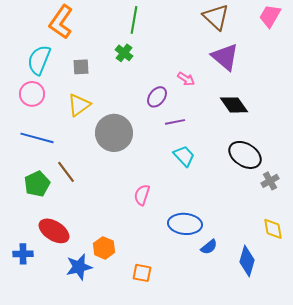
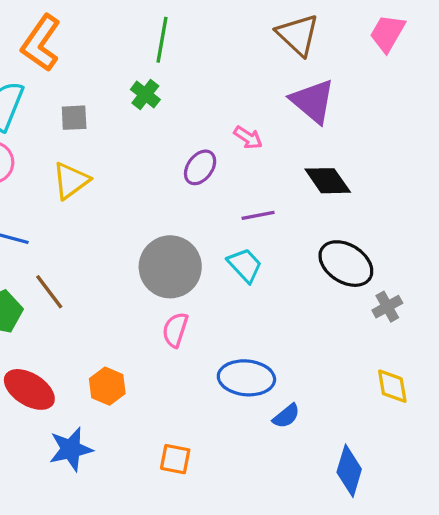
purple line: (175, 122) -> (258, 215), moved
gray circle: (114, 133) -> (170, 267), moved
orange hexagon: (104, 248) -> (107, 386), moved
blue diamond: (247, 261) -> (349, 471), moved

